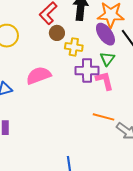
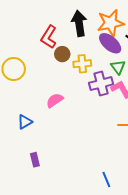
pink semicircle: (39, 75) -> (55, 100), size x0.7

